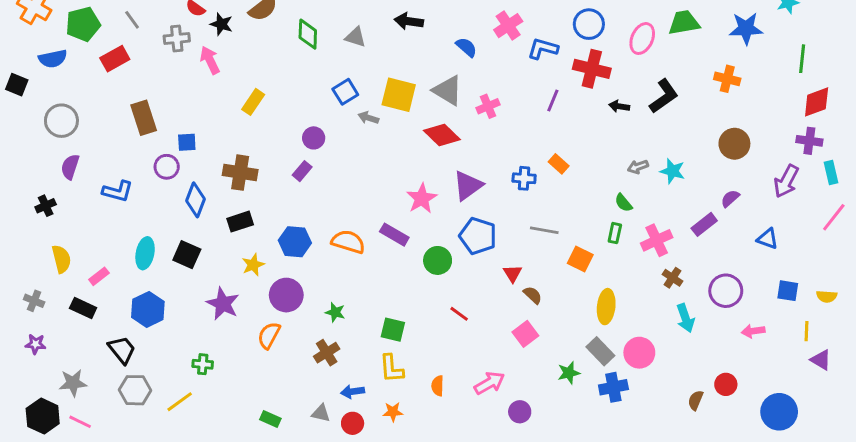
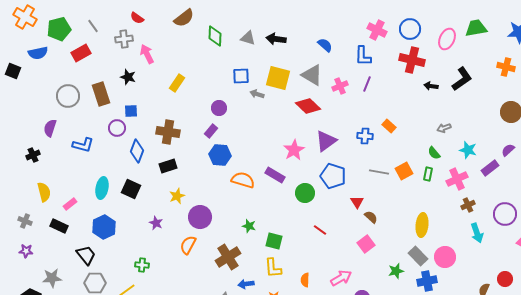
black arrow: (409, 21) -> (276, 39), moved
black star: (221, 24) -> (128, 77), moved
pink cross: (508, 26) -> (377, 30), moved, turned -30
blue L-shape: (543, 49) -> (363, 56), moved, turned -105
blue square: (345, 92) -> (241, 76), turned 30
purple line: (553, 100) -> (367, 84), moved
gray circle: (61, 121) -> (68, 96), moved
cyan star: (672, 171) -> (468, 150), moved
blue hexagon: (295, 242) -> (220, 155), moved
orange square: (580, 259) -> (404, 171), moved, turned 36
brown cross: (672, 278) -> (468, 205), turned 32
purple star: (223, 304) -> (156, 223), size x0.6
green star: (335, 312) -> (249, 226), moved
brown cross: (327, 353) -> (228, 257), size x1.4

